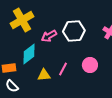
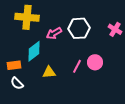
yellow cross: (22, 20) -> (27, 17), turned 35
pink line: (63, 69) -> (77, 66), moved

